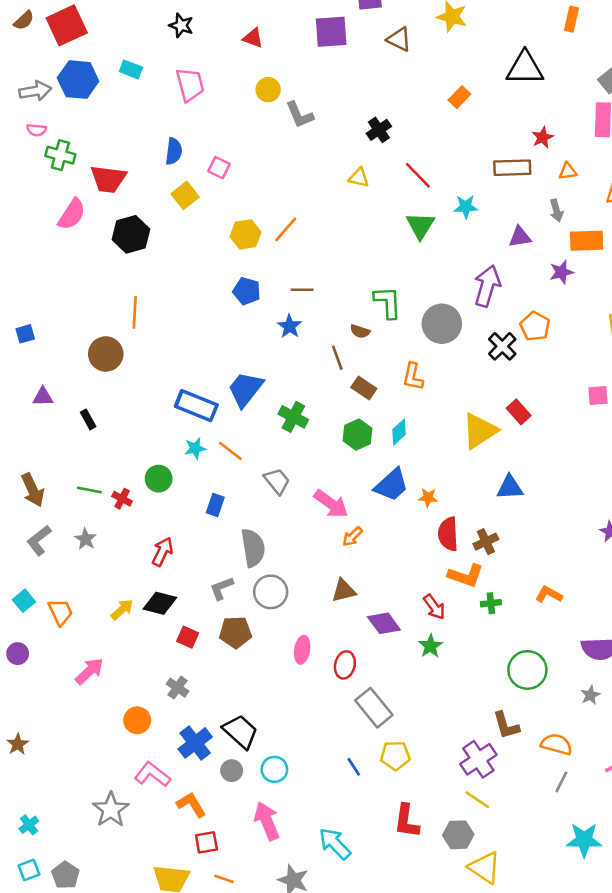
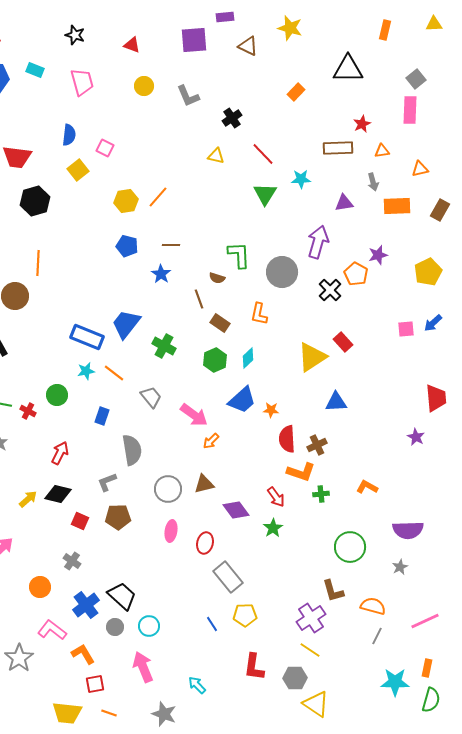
gray L-shape: (300, 115) -> (188, 96), moved
purple star: (561, 272) -> (378, 255), moved
gray circle: (271, 592) -> (168, 489), moved
cyan arrow: (335, 844) -> (197, 685), size x0.7

